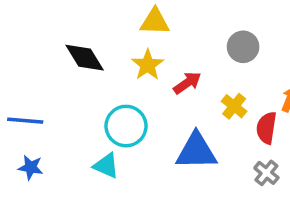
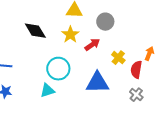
gray circle: (243, 47) -> (105, 22), moved
cyan triangle: (106, 166) -> (47, 91), turned -42

